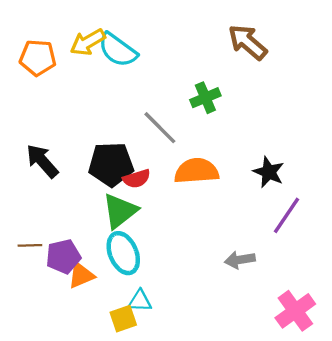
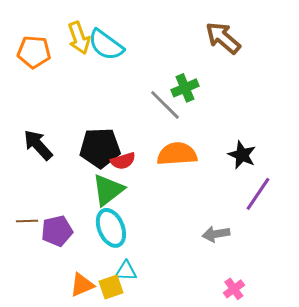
yellow arrow: (88, 42) -> (79, 38), turned -80
gray line: (160, 128) -> (165, 105), moved
orange triangle: (81, 275) -> (82, 285), moved
pink cross: (295, 311) -> (234, 289), moved, size x0.6

